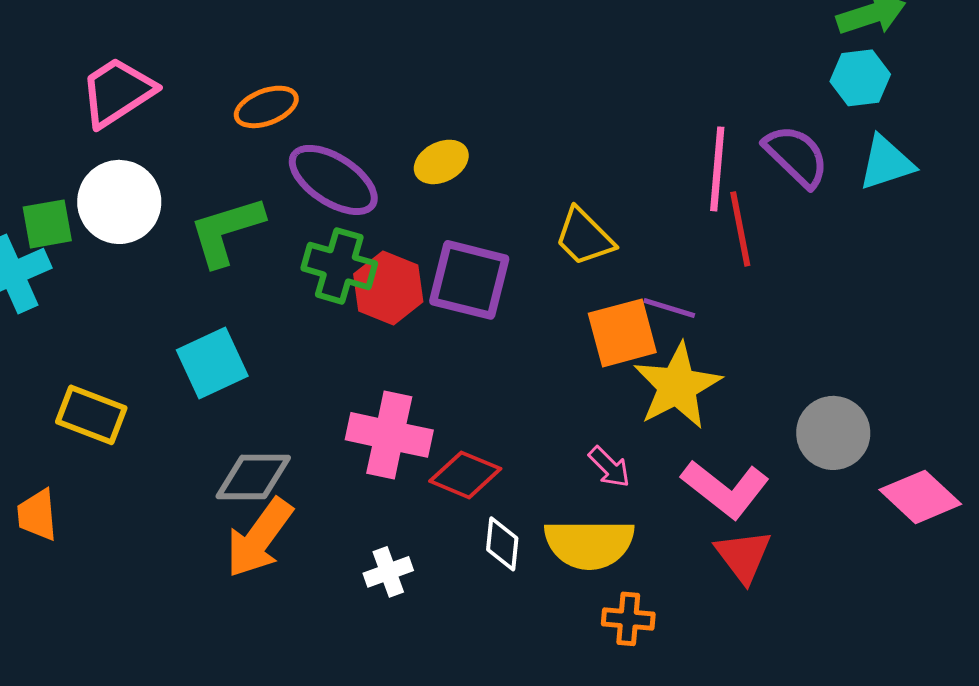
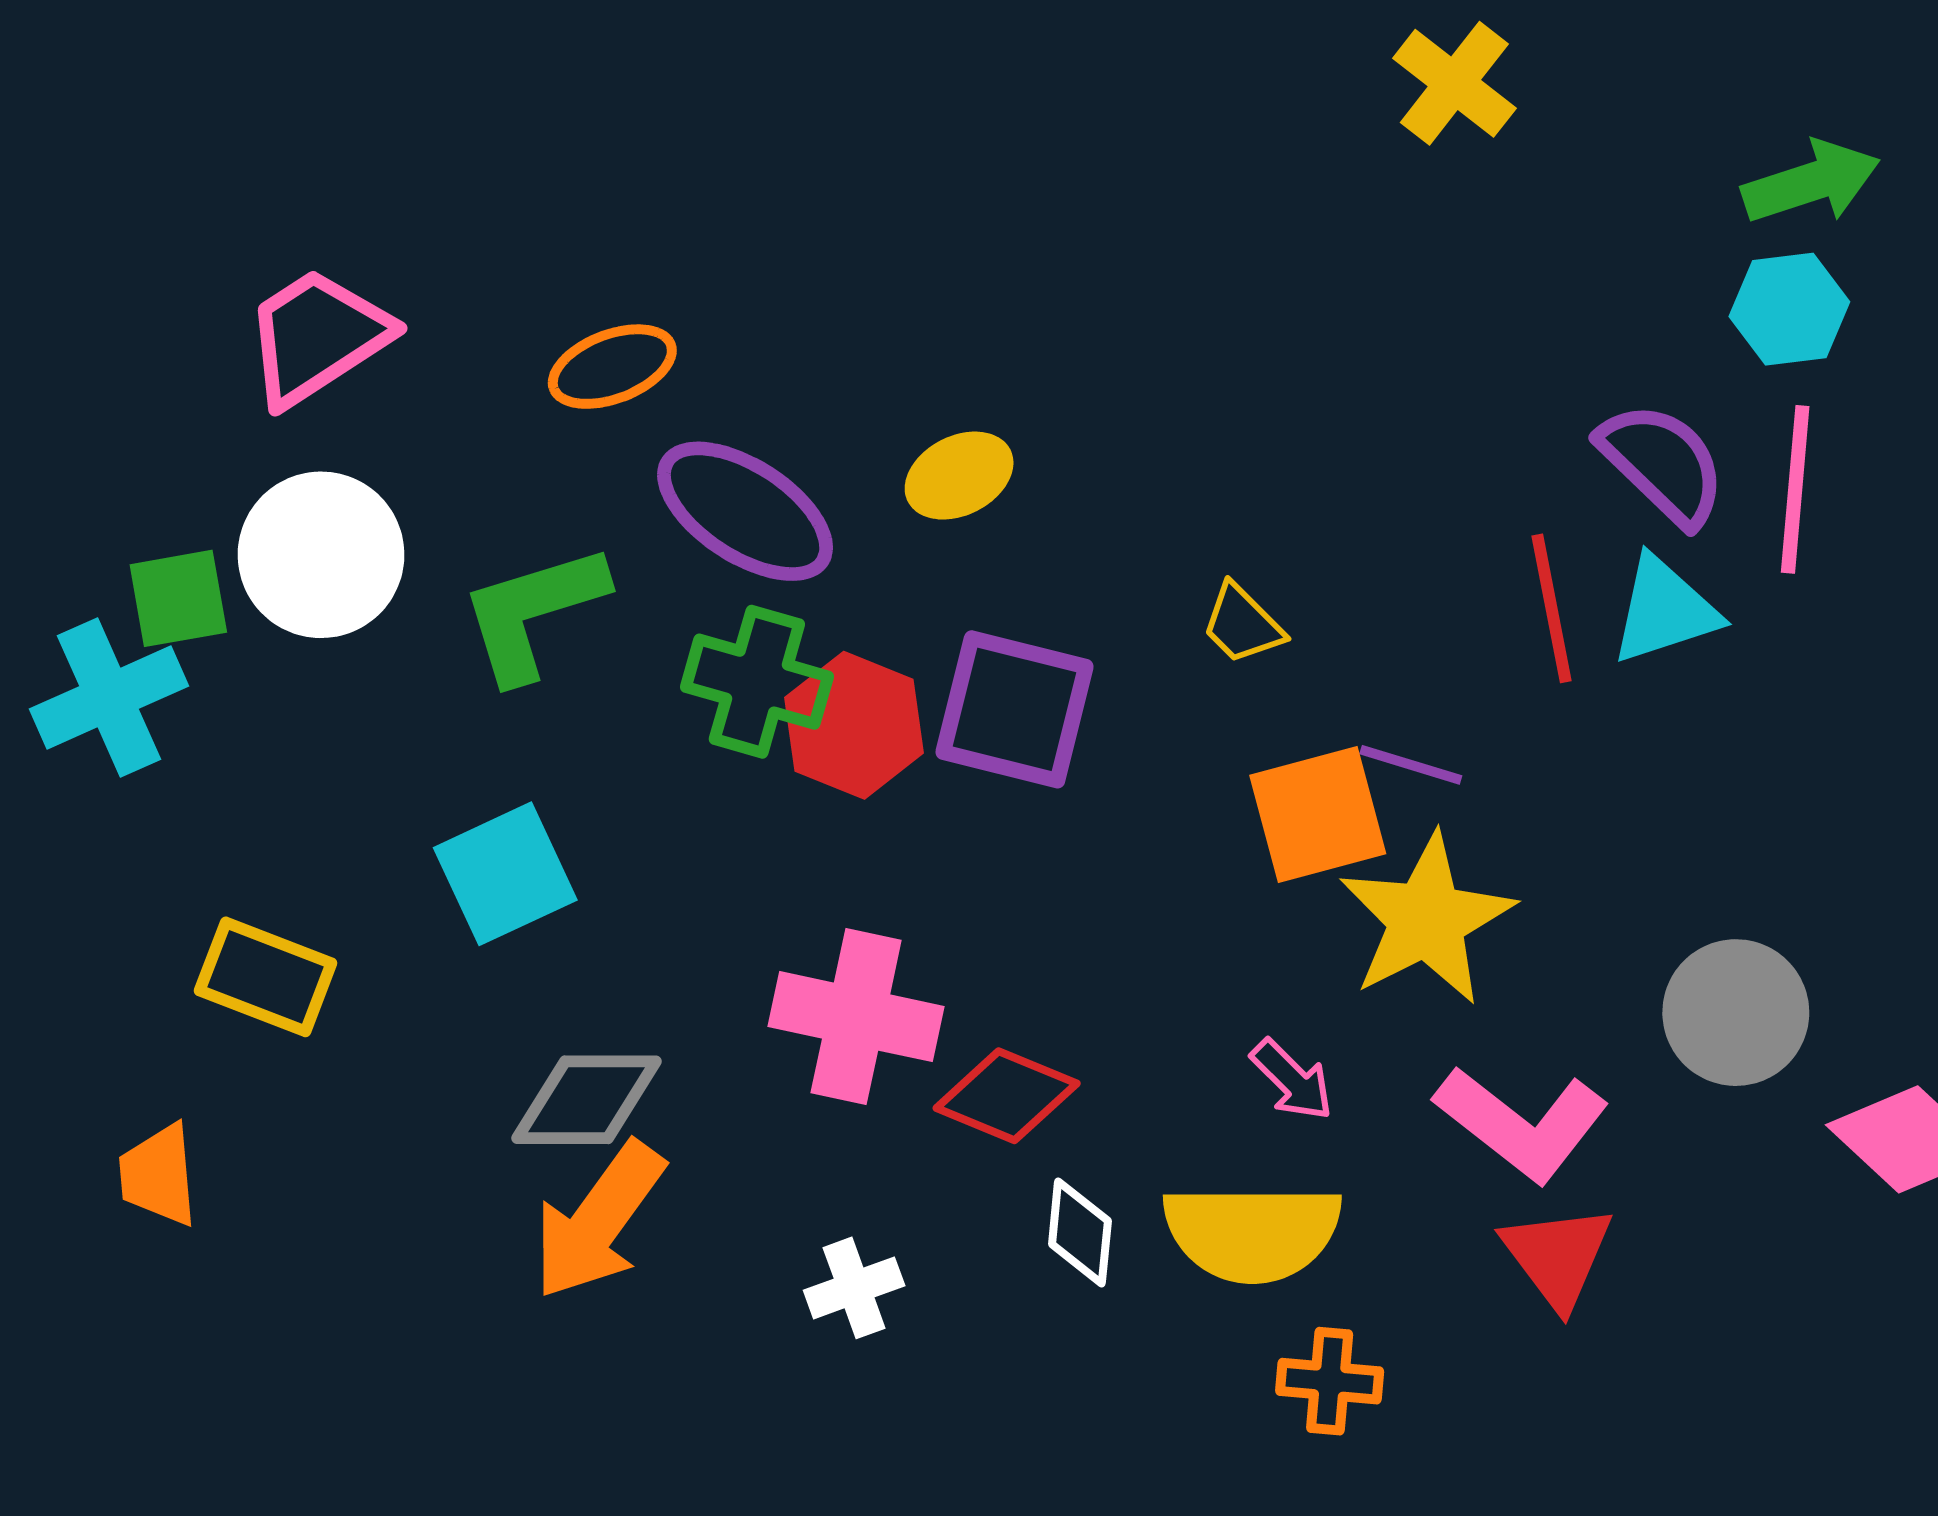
cyan triangle: (886, 163) -> (1664, 610), moved
pink line: (717, 169) -> (1795, 489), moved
yellow trapezoid: (584, 237) -> (1242, 624), size x0.7

